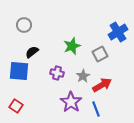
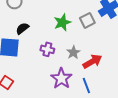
gray square: (100, 54) -> (87, 20), moved

